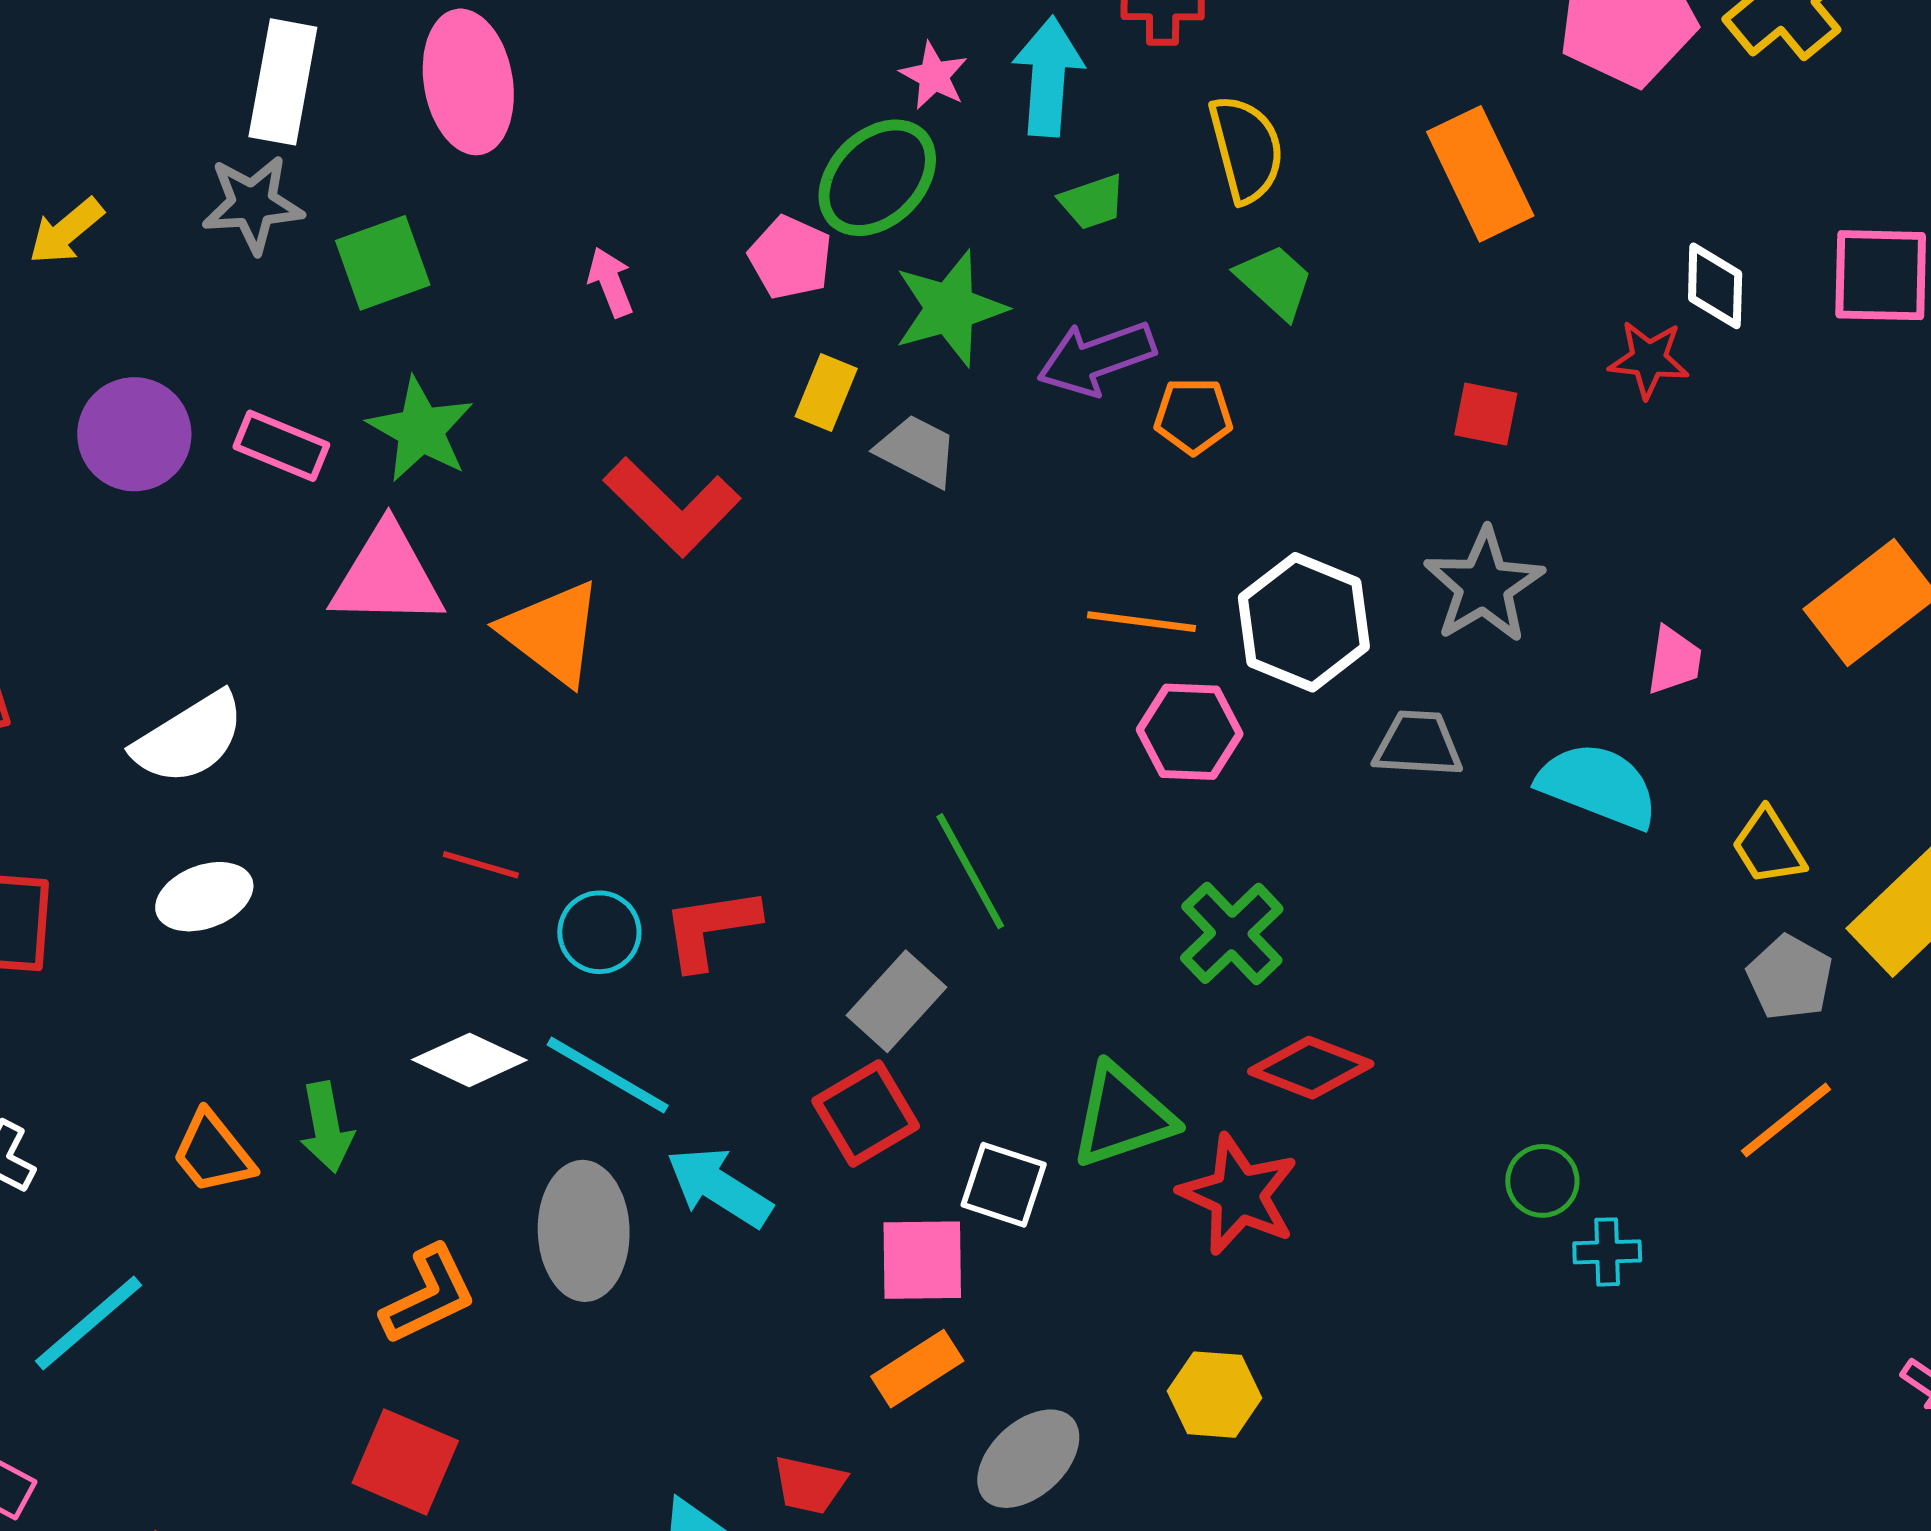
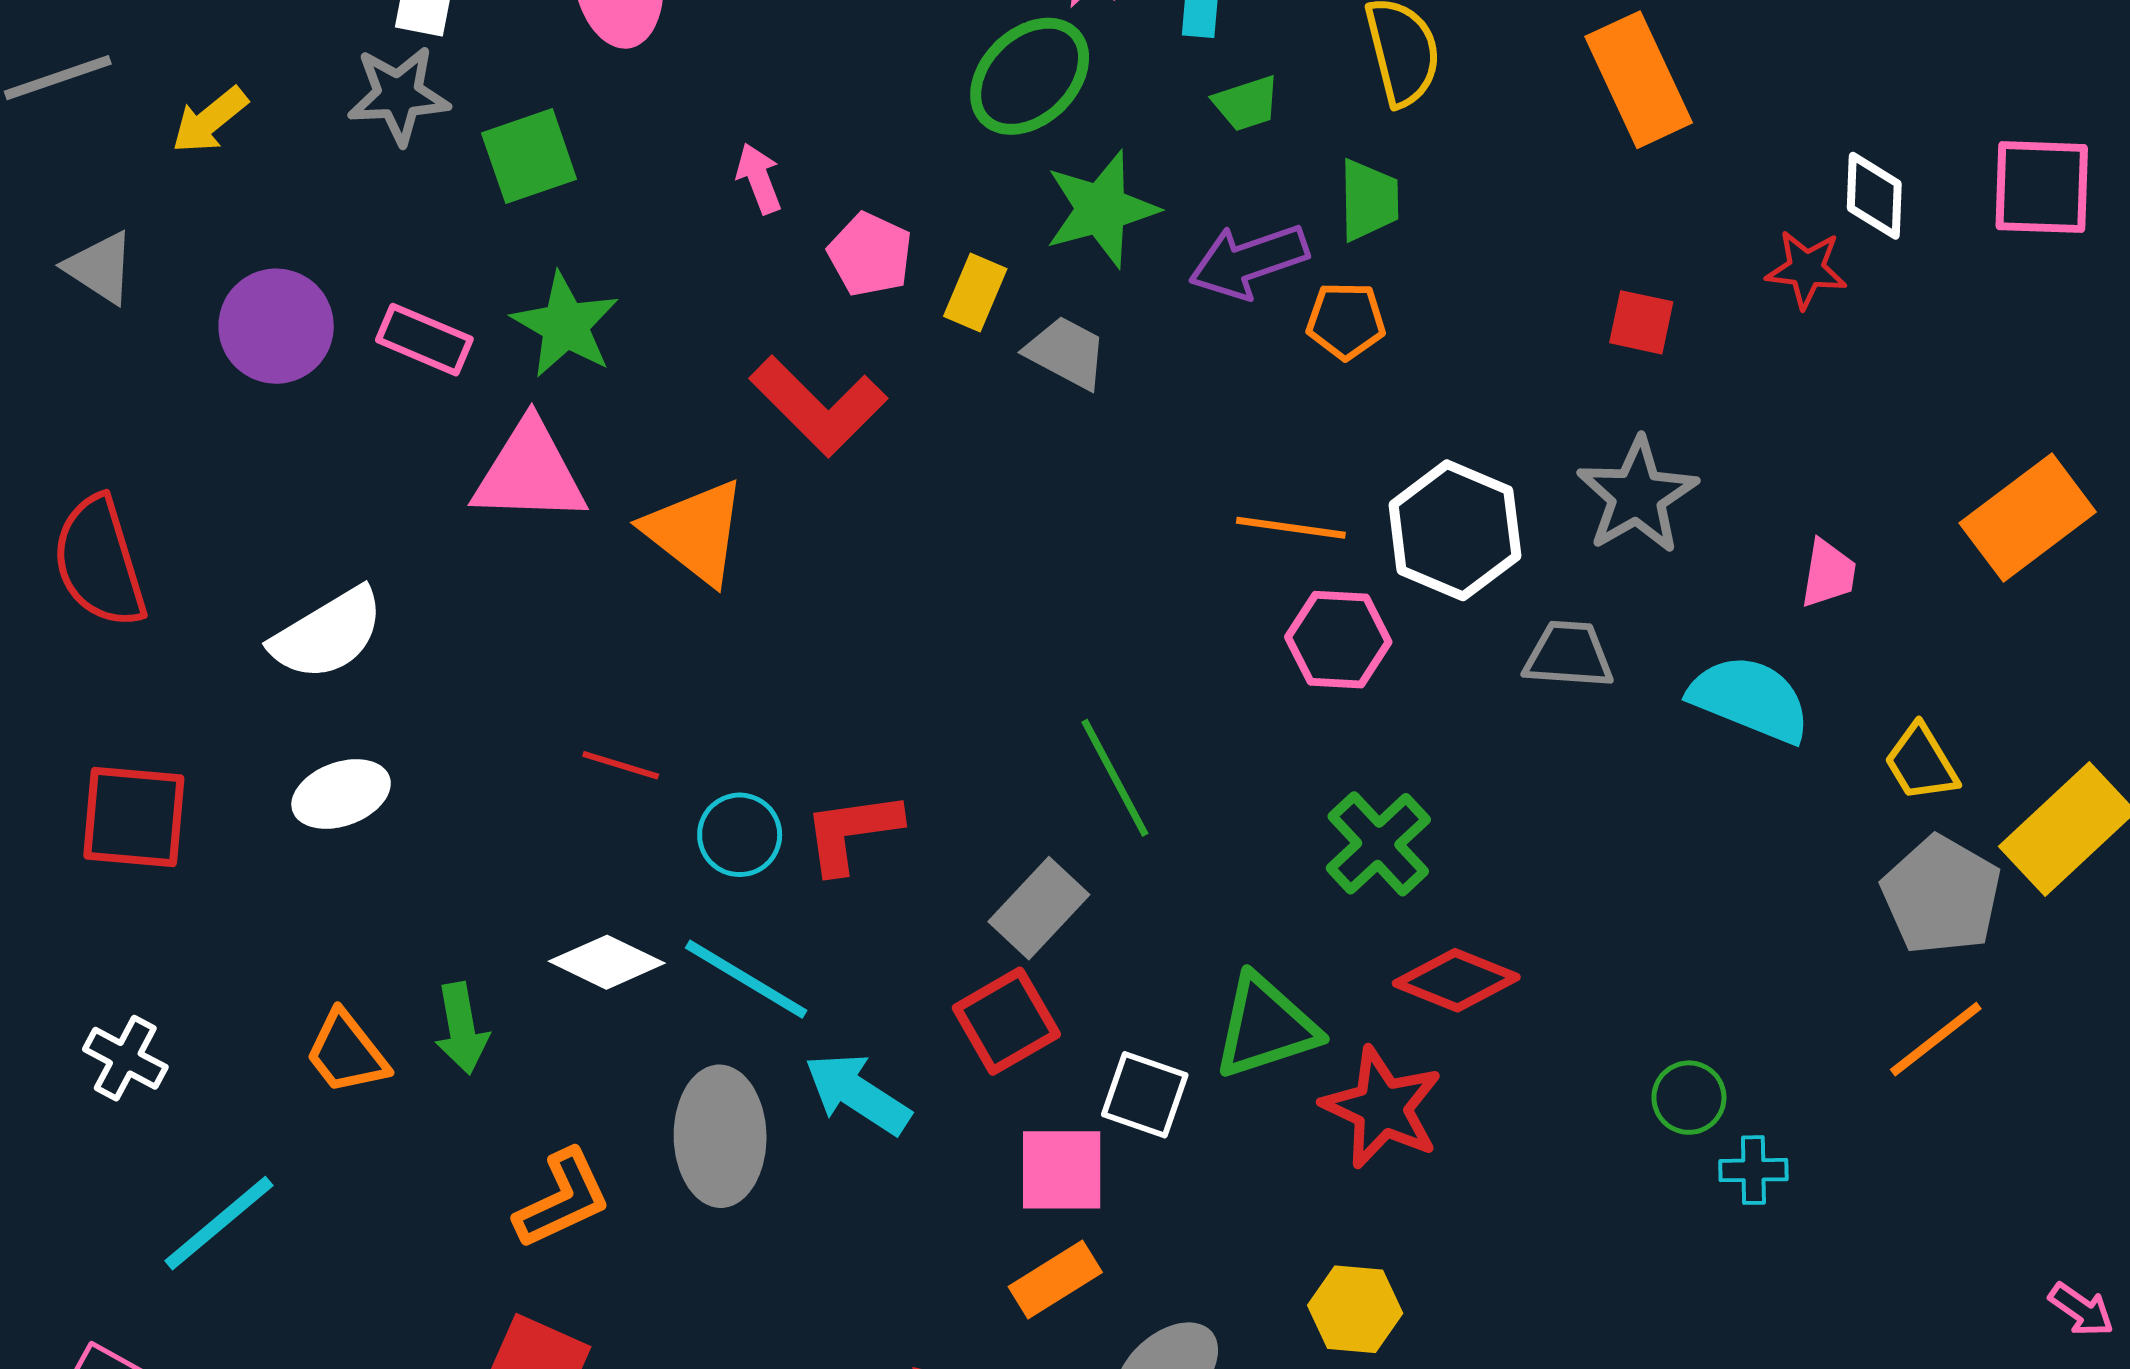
pink pentagon: (790, 258) -> (870, 255), moved
green trapezoid: (1275, 281) -> (1369, 200), moved, turned 46
gray pentagon: (1790, 978) -> (1941, 895), size x1.4

